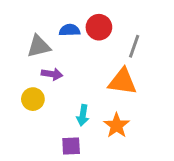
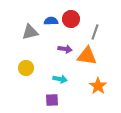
purple arrow: (52, 74) -> (65, 49), moved
cyan arrow: (83, 115) -> (60, 79), turned -88
orange star: (117, 125) -> (98, 86), moved

